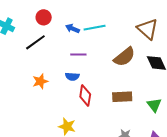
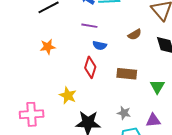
brown semicircle: (124, 57) -> (135, 34), size x0.6
blue semicircle: (72, 77) -> (100, 45), moved

